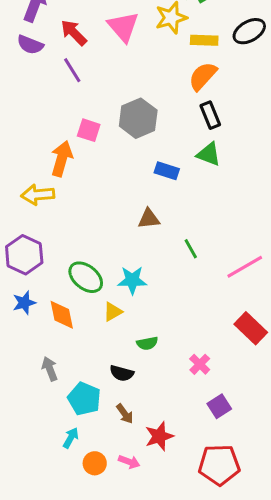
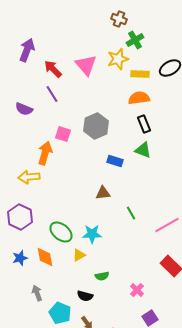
purple semicircle: (30, 45) -> (24, 109), moved
orange semicircle: (203, 76) -> (139, 98), turned 40
blue star: (24, 303) -> (20, 258), moved

